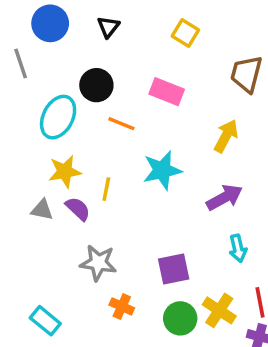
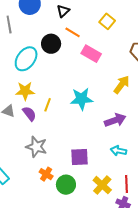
orange line: (121, 124) -> (73, 32), moved
cyan arrow: (238, 248) -> (119, 151), turned 105
green circle: (180, 318) -> (66, 185), moved

